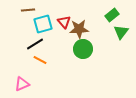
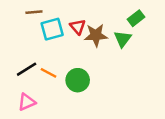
green triangle: (121, 32) -> (123, 39), moved
black line: (35, 44) -> (27, 69), moved
green circle: (83, 49) -> (78, 80), moved

